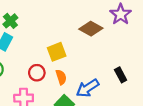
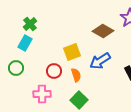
blue arrow: (87, 88) -> (100, 61), moved

